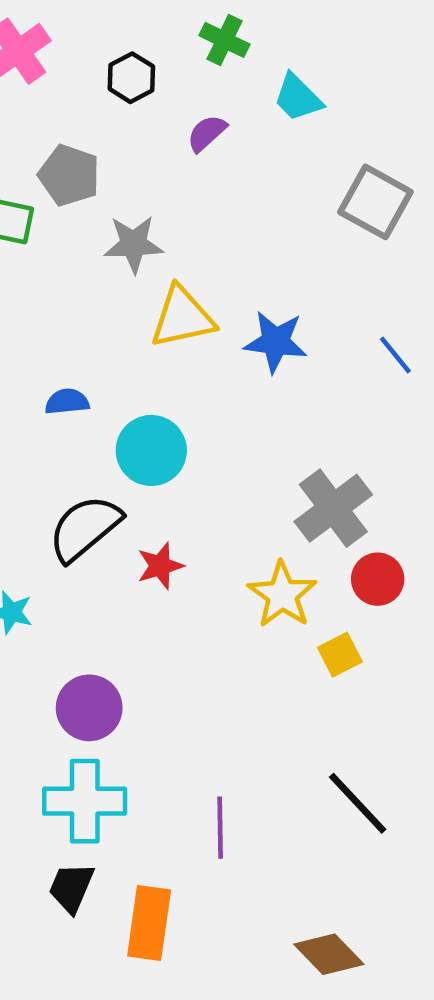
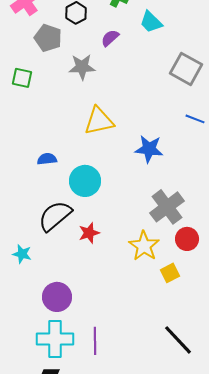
gray pentagon: (69, 175) -> (48, 38), moved
gray star: (134, 244) -> (82, 67), moved
blue star: (276, 342) -> (149, 149), moved
blue line: (395, 355) -> (195, 119), moved, turned -30
purple line: (220, 828) -> (95, 341), moved

